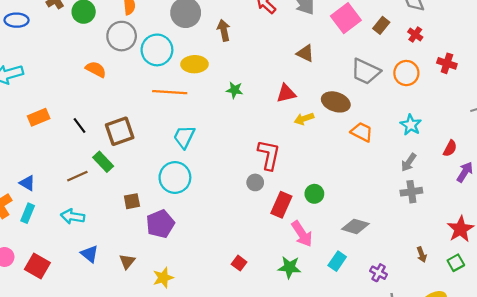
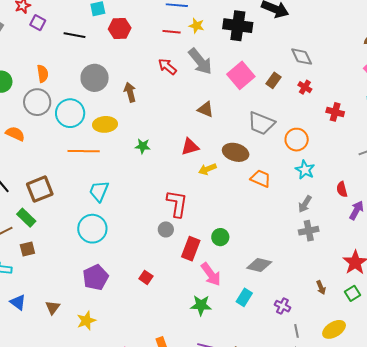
orange circle: (406, 73) -> (297, 140), moved
red semicircle: (450, 148) -> (342, 189), turned 140
brown square: (132, 201) -> (27, 249), moved
purple pentagon: (160, 224) -> (96, 277), moved
red square: (239, 263) -> (146, 277), moved

